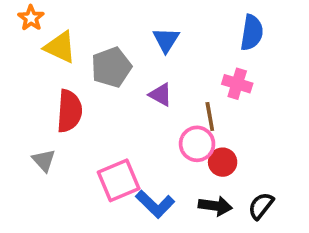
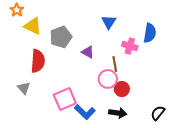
blue semicircle: (252, 33) -> (150, 33), moved
blue triangle: (166, 40) -> (109, 22), moved
black semicircle: (261, 206) -> (158, 113), moved

